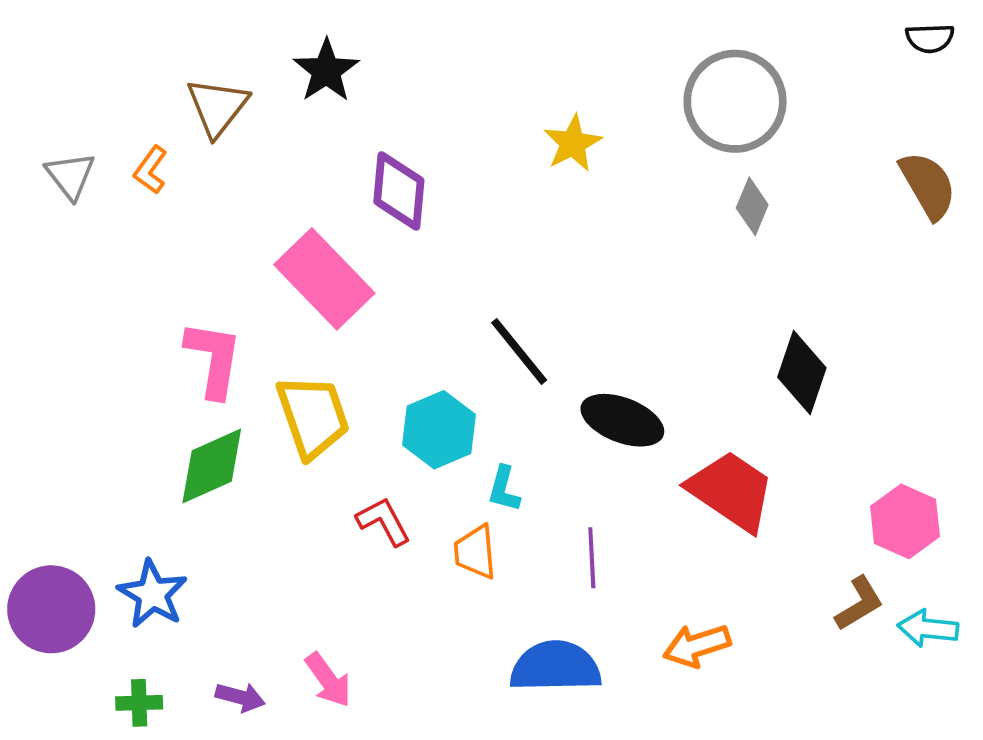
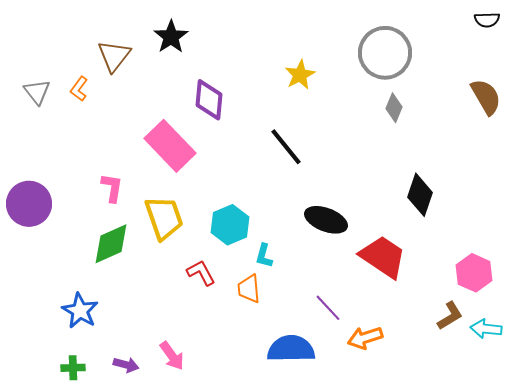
black line: (519, 351) -> (286, 147), moved
pink L-shape: (214, 359) -> (112, 188), size x0.7
purple line: (592, 558) -> (328, 308), moved, turned -40
purple circle: (51, 609) -> (29, 204), moved

